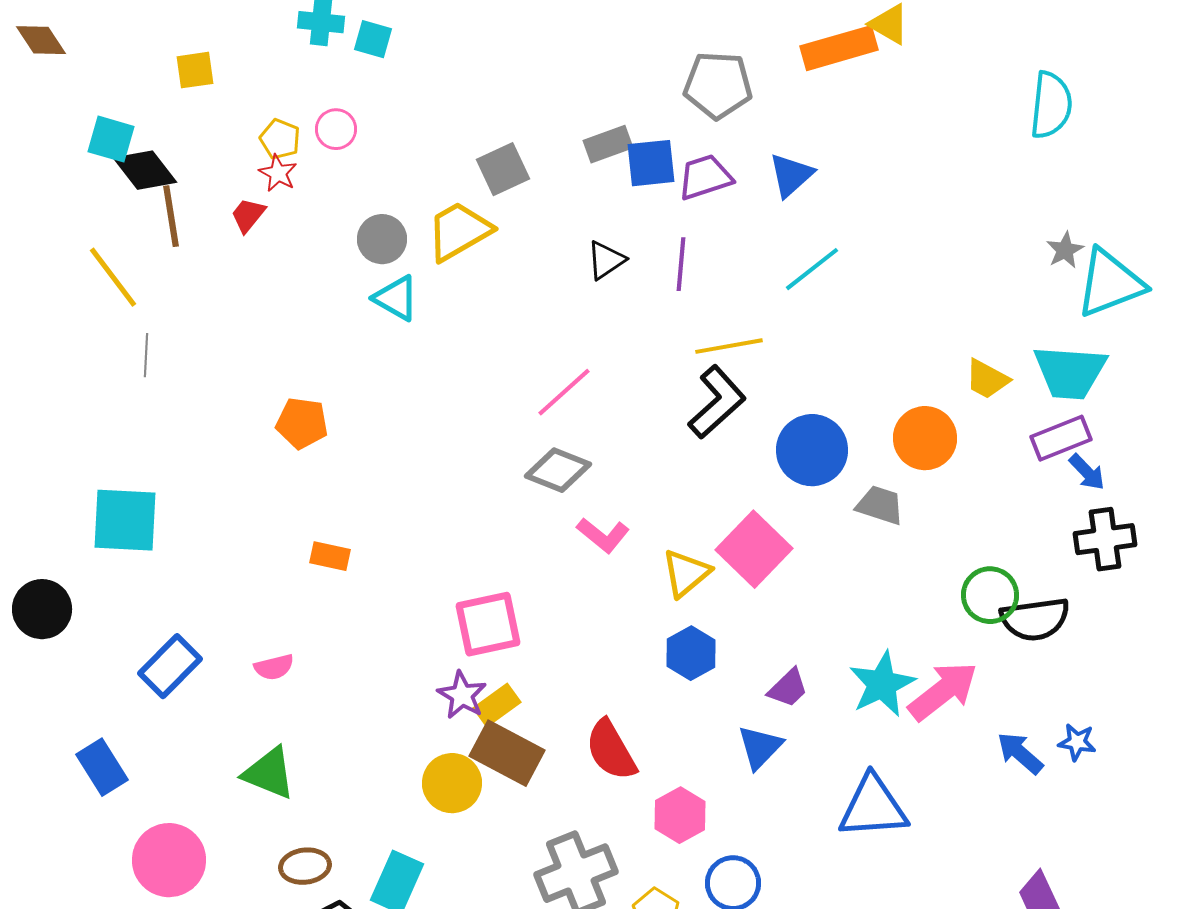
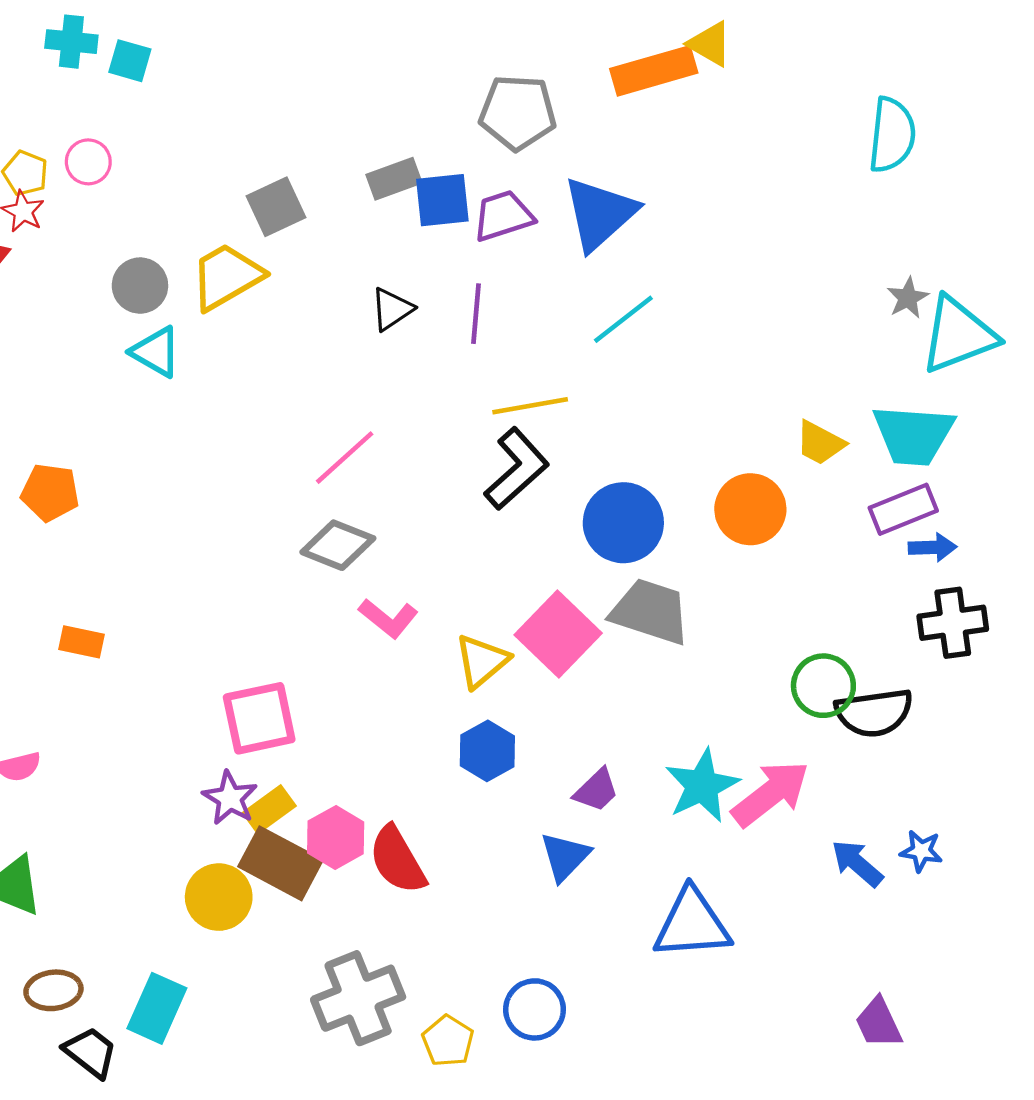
blue triangle: (791, 175) -> (600, 214), size x1.5
blue arrow: (1087, 472) -> (932, 547), turned -48
gray trapezoid: (880, 505) -> (650, 612), moved, size x1.5
pink hexagon: (680, 815) -> (336, 837), moved

